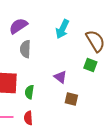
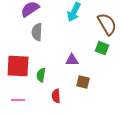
purple triangle: (60, 77) -> (72, 60), turned -40
red semicircle: (28, 118) -> (56, 96), moved

